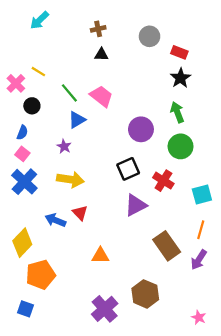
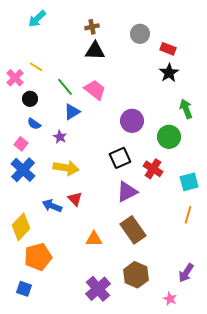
black triangle: (101, 55) -> (95, 51), size x1.5
green arrow: (177, 112) -> (186, 109), moved
blue semicircle: (22, 133) -> (34, 124), moved, turned 104
brown rectangle: (167, 246) -> (133, 230), moved
purple arrow: (199, 260) -> (186, 273), moved
pink star: (199, 317) -> (170, 299), moved

